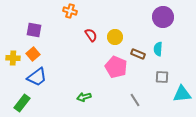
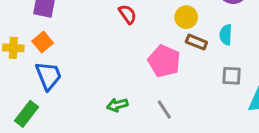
yellow circle: (115, 37) -> (186, 17), moved
blue trapezoid: (37, 77) -> (48, 76), turned -75
gray line: (135, 100) -> (164, 109), moved

